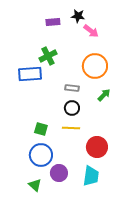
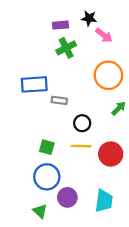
green cross: (48, 56) -> (66, 48), moved
gray rectangle: (72, 88) -> (59, 100), moved
red circle: (97, 147) -> (111, 154), moved

